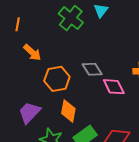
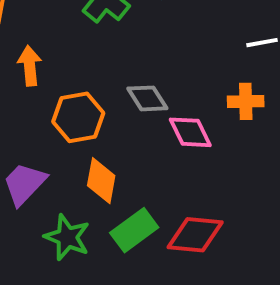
orange arrow: (32, 53) -> (30, 66), turned -138

